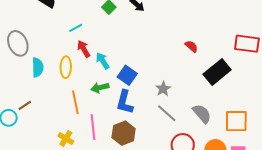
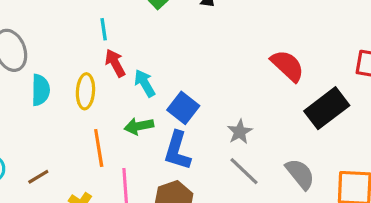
cyan line: (76, 28) -> (104, 29), turned -72
red semicircle: (191, 46) -> (287, 66), size x1.6
brown line: (25, 105) -> (38, 177), moved

